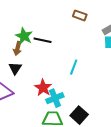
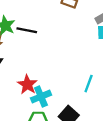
cyan line: (74, 67) -> (89, 84), moved

